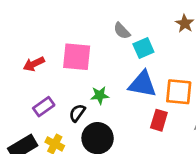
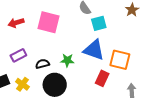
green star: (100, 95) -> (67, 60), moved
black semicircle: (77, 113) -> (43, 64), turned 32

